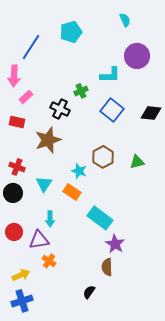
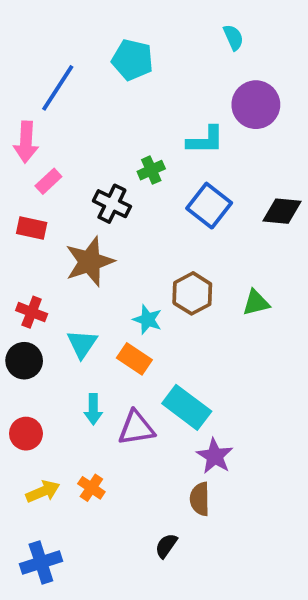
cyan pentagon: (71, 32) -> (133, 60), turned 30
purple triangle: (39, 240) -> (136, 428), moved
yellow arrow: (21, 275) -> (43, 491), moved

